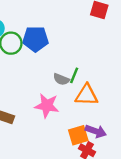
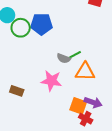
green line: (74, 75) -> (75, 55), turned 40
orange square: (78, 135) -> (78, 106), turned 36

